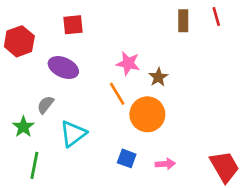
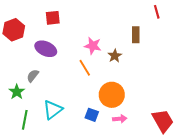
brown rectangle: (183, 21) -> (136, 35), moved
orange circle: (147, 114) -> (112, 95), moved
cyan triangle: (73, 134) -> (53, 110), moved

